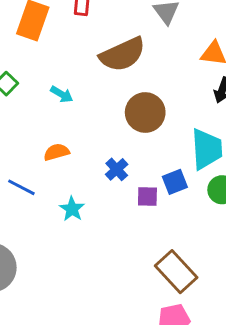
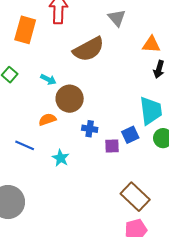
brown circle: (145, 112) -> (70, 99), moved
blue cross: (117, 169) -> (90, 129), turned -35

